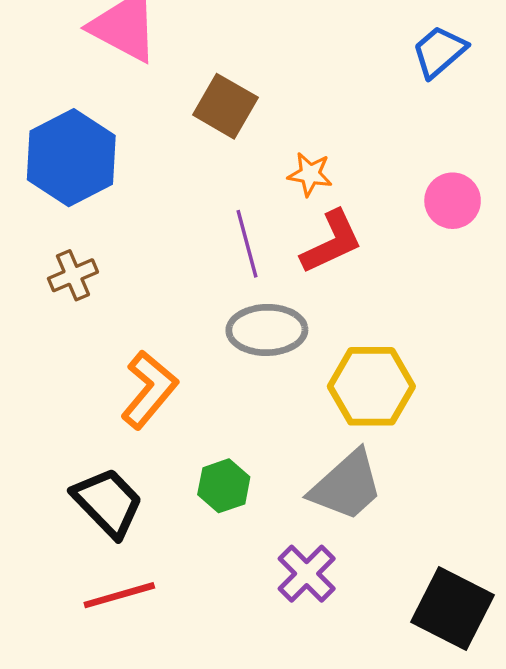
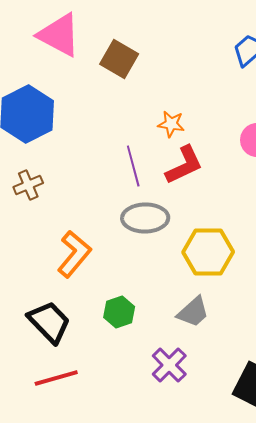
brown square: (225, 106) -> (119, 59), moved
gray trapezoid: (346, 486) -> (193, 312), size x0.7

